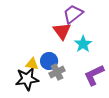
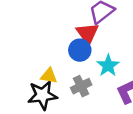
cyan star: (83, 44) -> (108, 66), moved
blue circle: (49, 61) -> (80, 50), moved

